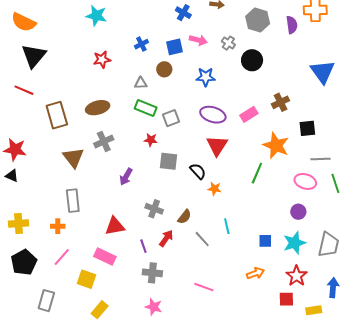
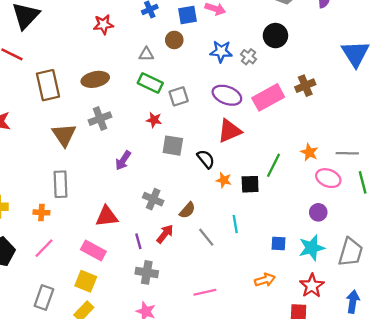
gray cross: (228, 43) -> (249, 57), moved
pink rectangle: (249, 114) -> (268, 97), size x1.5
black square: (307, 128) -> (250, 184), moved
orange star: (276, 145) -> (309, 152), moved, size x0.6
red triangle: (217, 146) -> (229, 131), turned 30
yellow square: (87, 279) -> (86, 281), moved
pink line: (204, 287) -> (205, 292), turned -36
gray rectangle: (46, 301) -> (44, 298), moved

